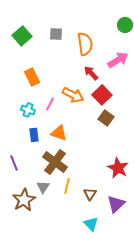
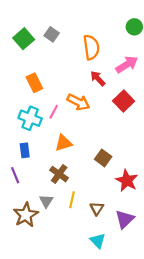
gray square: (56, 34) -> (52, 34), moved, turned 32
red square: (102, 95) -> (124, 101), moved
cyan cross: (28, 110) -> (30, 118), size x1.5
brown square: (106, 118) -> (103, 158), moved
orange triangle: (59, 133) -> (63, 143), turned -36
blue rectangle: (34, 135) -> (25, 150), moved
brown cross: (55, 162) -> (59, 174), size x0.7

